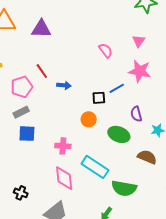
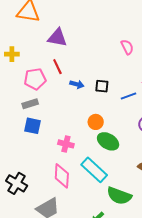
purple triangle: (41, 29) -> (57, 38), moved
pink semicircle: (106, 50) -> (127, 47), moved
black square: (99, 98) -> (102, 86), moved
green ellipse: (119, 134) -> (108, 141), moved
black cross: (21, 193) -> (17, 183), size x1.5

